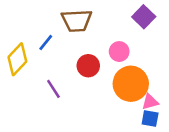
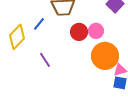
red circle: (88, 66) -> (79, 32), moved

